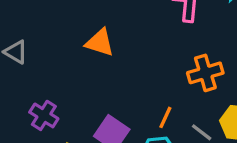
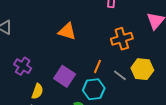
orange triangle: (100, 43) -> (67, 31), moved

